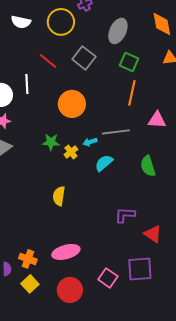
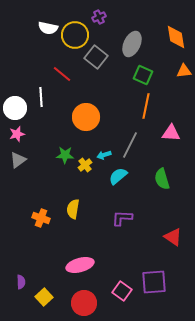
white semicircle: (21, 22) -> (48, 28), moved
gray square: (84, 58) -> (96, 57), moved
gray line: (116, 132) -> (130, 145), turned -56
purple L-shape: (125, 215) -> (122, 218), moved
red triangle: (153, 234) -> (173, 237), moved
orange cross: (28, 259) -> (41, 218), moved

